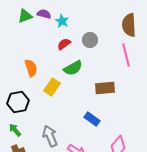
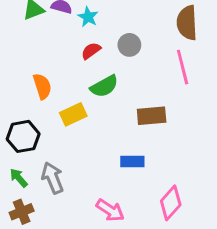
yellow rectangle: (52, 87) -> (73, 114), turned 30
blue rectangle: (92, 119) -> (132, 162), turned -35
gray arrow: (50, 136) -> (53, 178), moved

